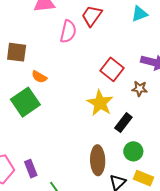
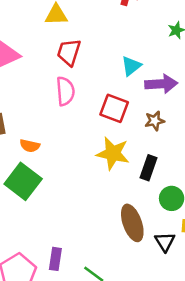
cyan triangle: (139, 14) -> (131, 66), moved
pink semicircle: (68, 32) -> (65, 91), moved
purple rectangle: (31, 169) -> (55, 259), turned 48

